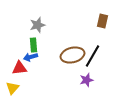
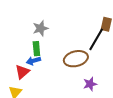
black line: (92, 56) -> (96, 39), moved
red triangle: (20, 68) -> (22, 72), turned -35

